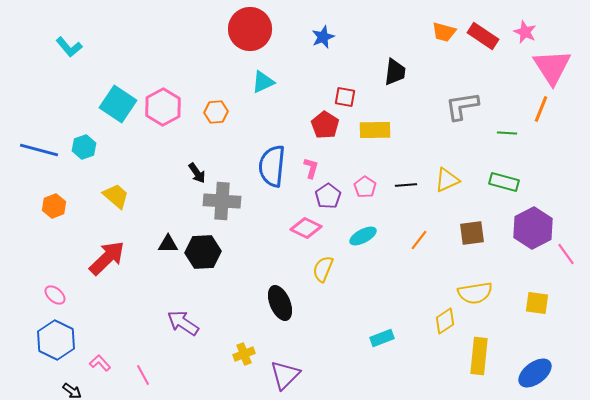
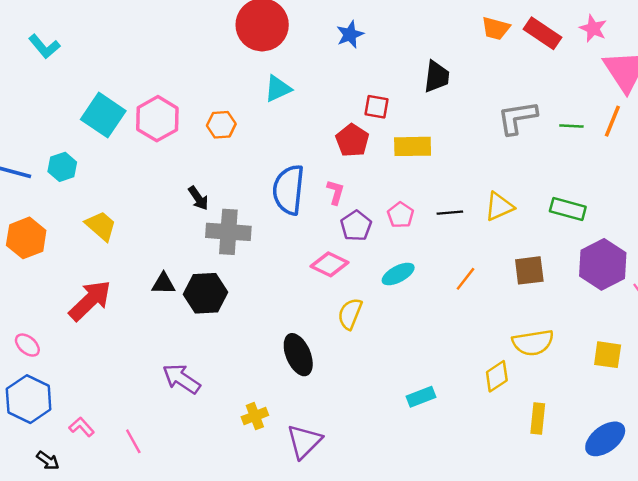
green line: (507, 133) -> (571, 126), moved
orange hexagon: (54, 206) -> (26, 238), size x1.4
yellow rectangle: (479, 356) -> (538, 418), size x0.7

